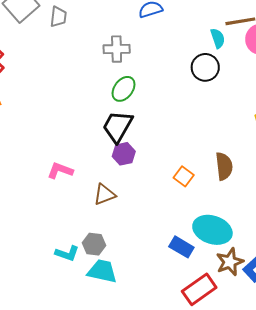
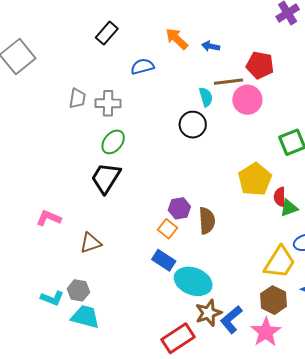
gray trapezoid: (58, 17) -> (77, 98), moved
purple hexagon: (124, 154) -> (179, 208), moved
blue rectangle: (181, 247) -> (164, 260), moved

